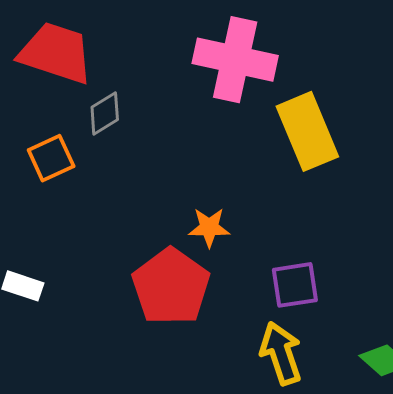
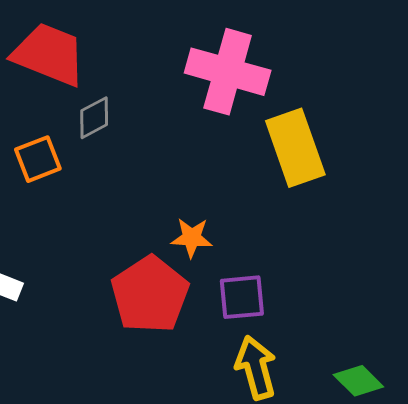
purple square: (295, 285) -> (242, 297), moved

